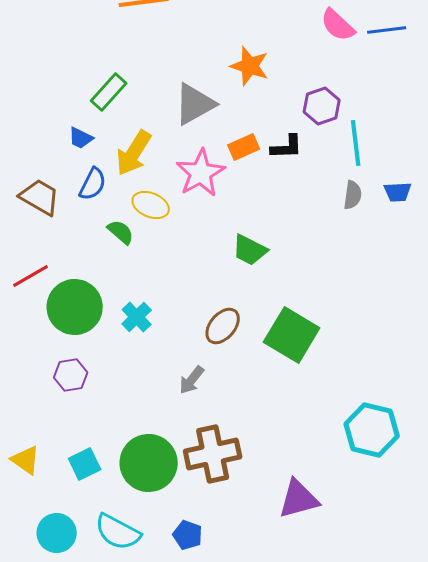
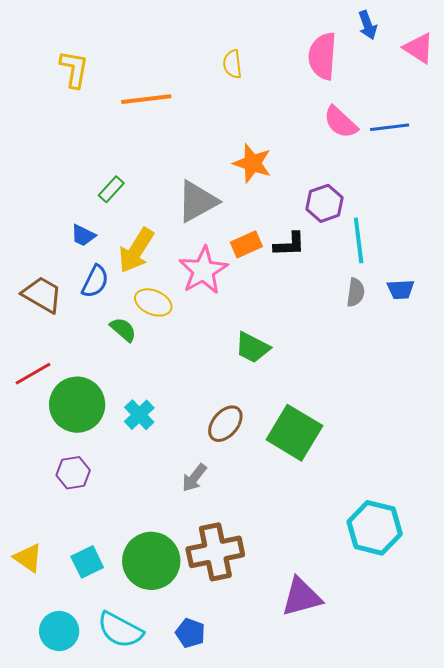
green rectangle: (109, 92) -> (111, 189), size x0.7

